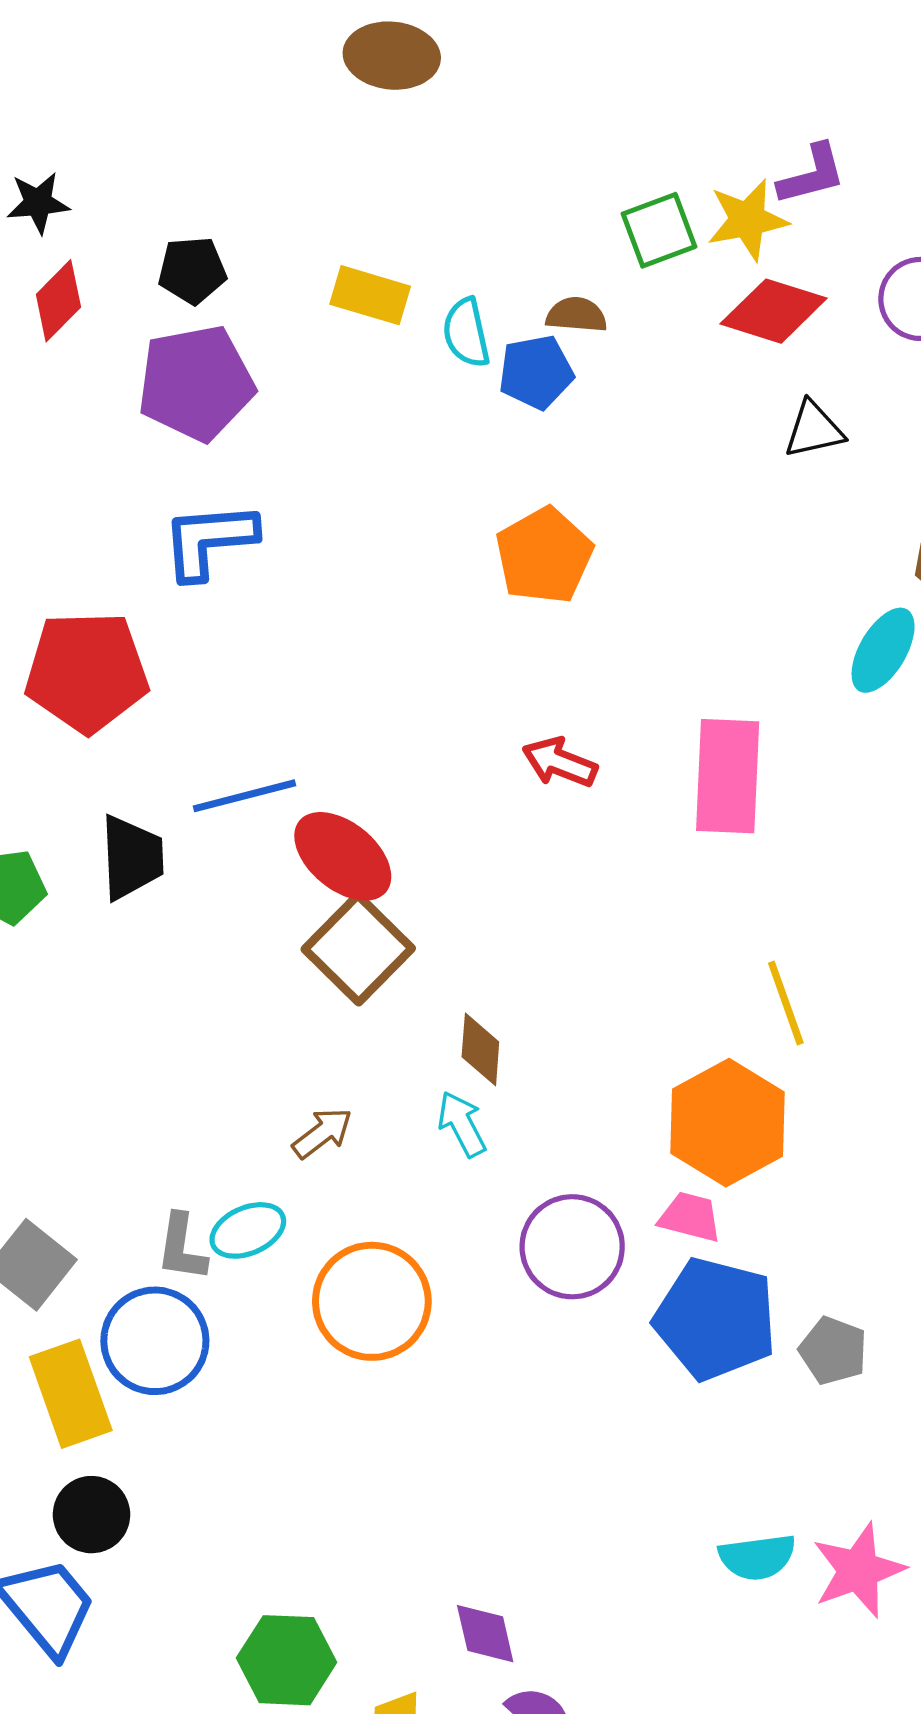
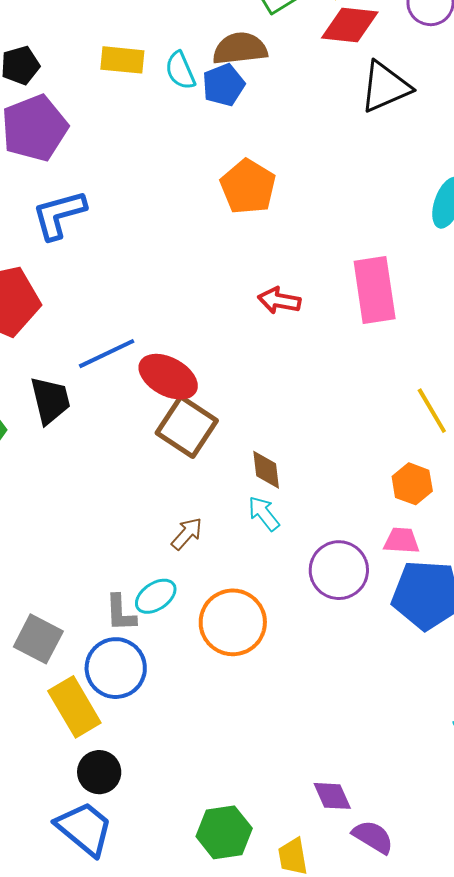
brown semicircle: (576, 315) -> (240, 49), size x1.6
black triangle: (814, 430) -> (385, 87), size x1.5
orange hexagon: (728, 1123) -> (412, 484), size x0.6

